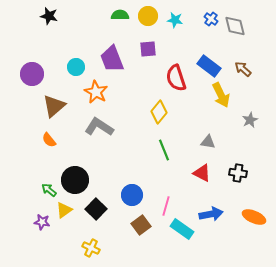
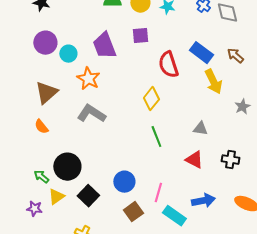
purple circle: (32, 74) -> (45, 43), moved

